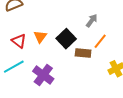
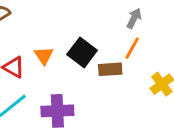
gray arrow: (92, 21) -> (134, 18), moved
purple cross: (43, 75) -> (57, 111), turned -30

